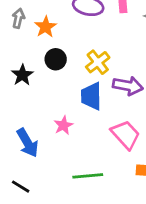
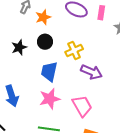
blue trapezoid: (91, 96) -> (49, 71), moved
pink star: (63, 125) -> (50, 99), moved, size x1.5

